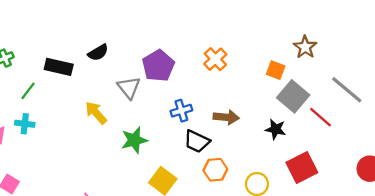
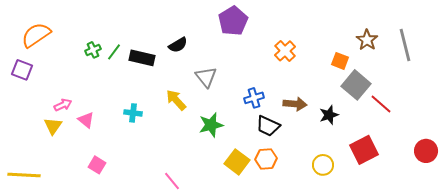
purple pentagon: (158, 66) -> (233, 21), moved
gray line: (347, 90) -> (405, 45), moved, turned 36
green line: (28, 91) -> (114, 52), moved
cyan cross: (25, 124) -> (133, 113), moved
black star: (276, 129) -> (329, 115), moved, turned -30
orange hexagon: (215, 170) -> (266, 159), moved

